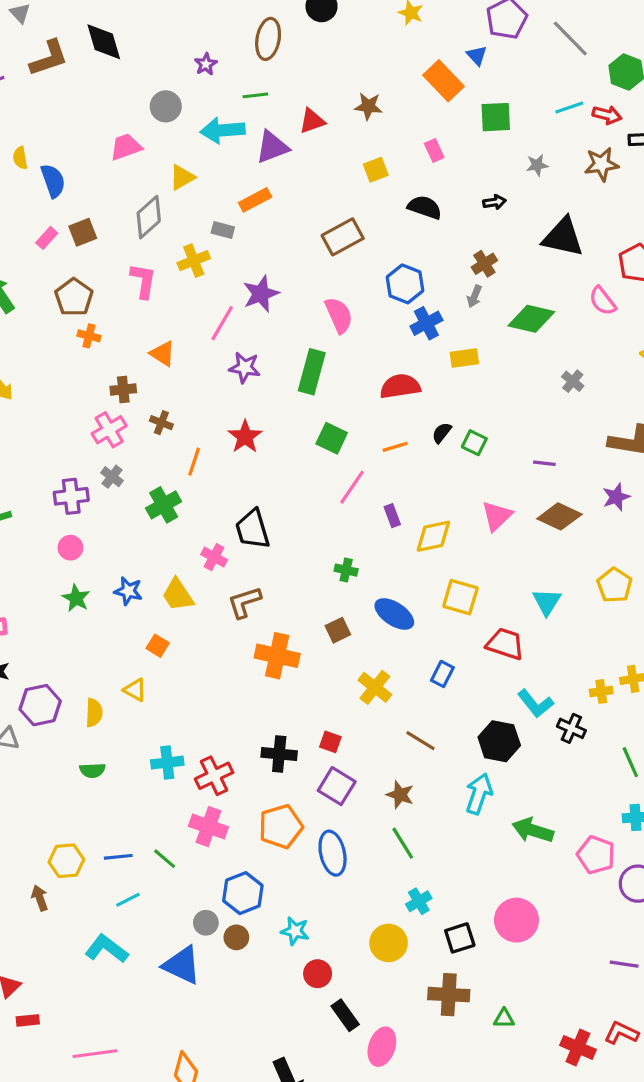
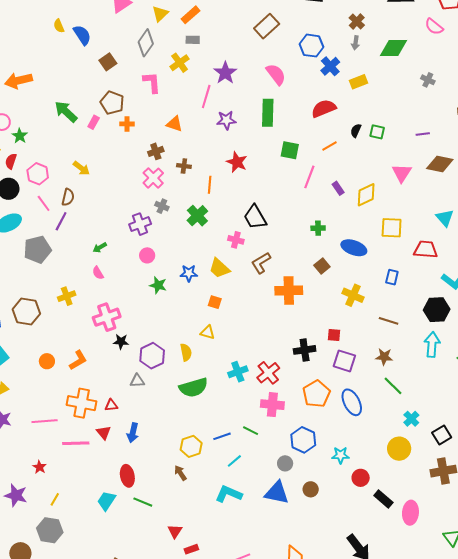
orange rectangle: (255, 200) -> (191, 15), moved
pink rectangle: (47, 238) -> (94, 122), moved
green semicircle: (92, 770) -> (194, 388), size x1.8
brown circle: (236, 937) -> (311, 489), moved

